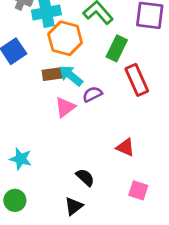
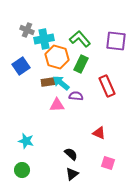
green rectangle: (117, 48) -> (81, 64), moved
purple semicircle: (92, 94) -> (76, 96), turned 32
pink triangle: (65, 107) -> (57, 105), turned 35
black triangle: (74, 206) -> (72, 174), moved

